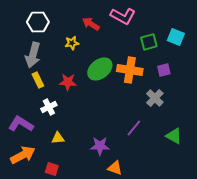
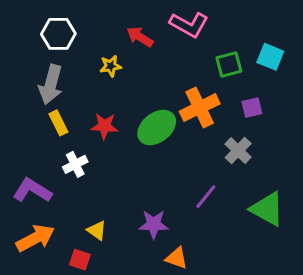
green ellipse: (100, 69) -> (157, 127), moved
orange cross: (130, 70) -> (200, 108), turned -35
green triangle: (174, 136) -> (267, 209), size x1.4
yellow triangle: (58, 138) -> (97, 230), moved, turned 40

